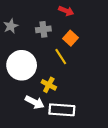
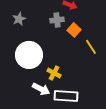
gray cross: (43, 29) -> (57, 20), moved
yellow line: (61, 57) -> (91, 47), moved

